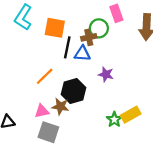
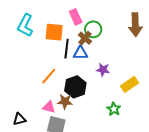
pink rectangle: (116, 13) -> (76, 17), moved
brown cross: (89, 37) -> (85, 38), turned -32
pink triangle: (42, 111) -> (49, 107), turned 32
yellow rectangle: (131, 115) -> (130, 84), moved

